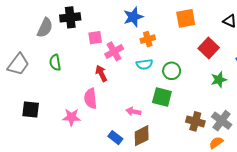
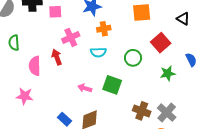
pink square: (95, 38) -> (55, 12), moved
green circle: (172, 71) -> (133, 58), moved
pink semicircle: (91, 98) -> (35, 66), moved
pink arrow: (133, 111) -> (85, 88), moved

